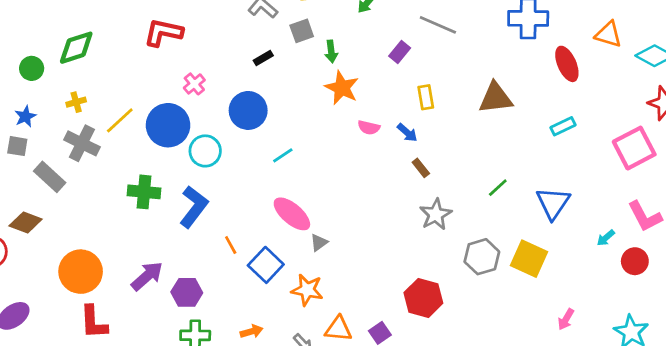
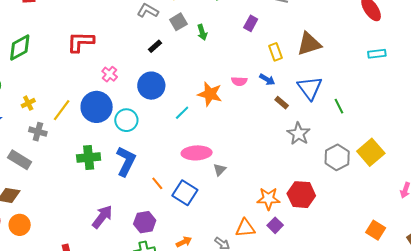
green diamond: (76, 48) -> (20, 48), moved
orange star: (342, 88) -> (210, 94), moved
brown triangle: (495, 98) -> (309, 44), moved
cyan rectangle: (563, 126) -> (377, 54), turned 30
gray cross: (82, 143) -> (38, 132), size x0.7
green line: (498, 188) -> (339, 106), turned -63
blue triangle: (553, 203) -> (310, 88), moved
pink ellipse: (292, 214) -> (197, 153), turned -32
yellow square: (529, 259) -> (371, 152), turned 36
orange circle: (81, 272) -> (20, 225), moved, size x0.7
orange star: (307, 290) -> (268, 199), moved
purple hexagon: (187, 292) -> (145, 222), moved

